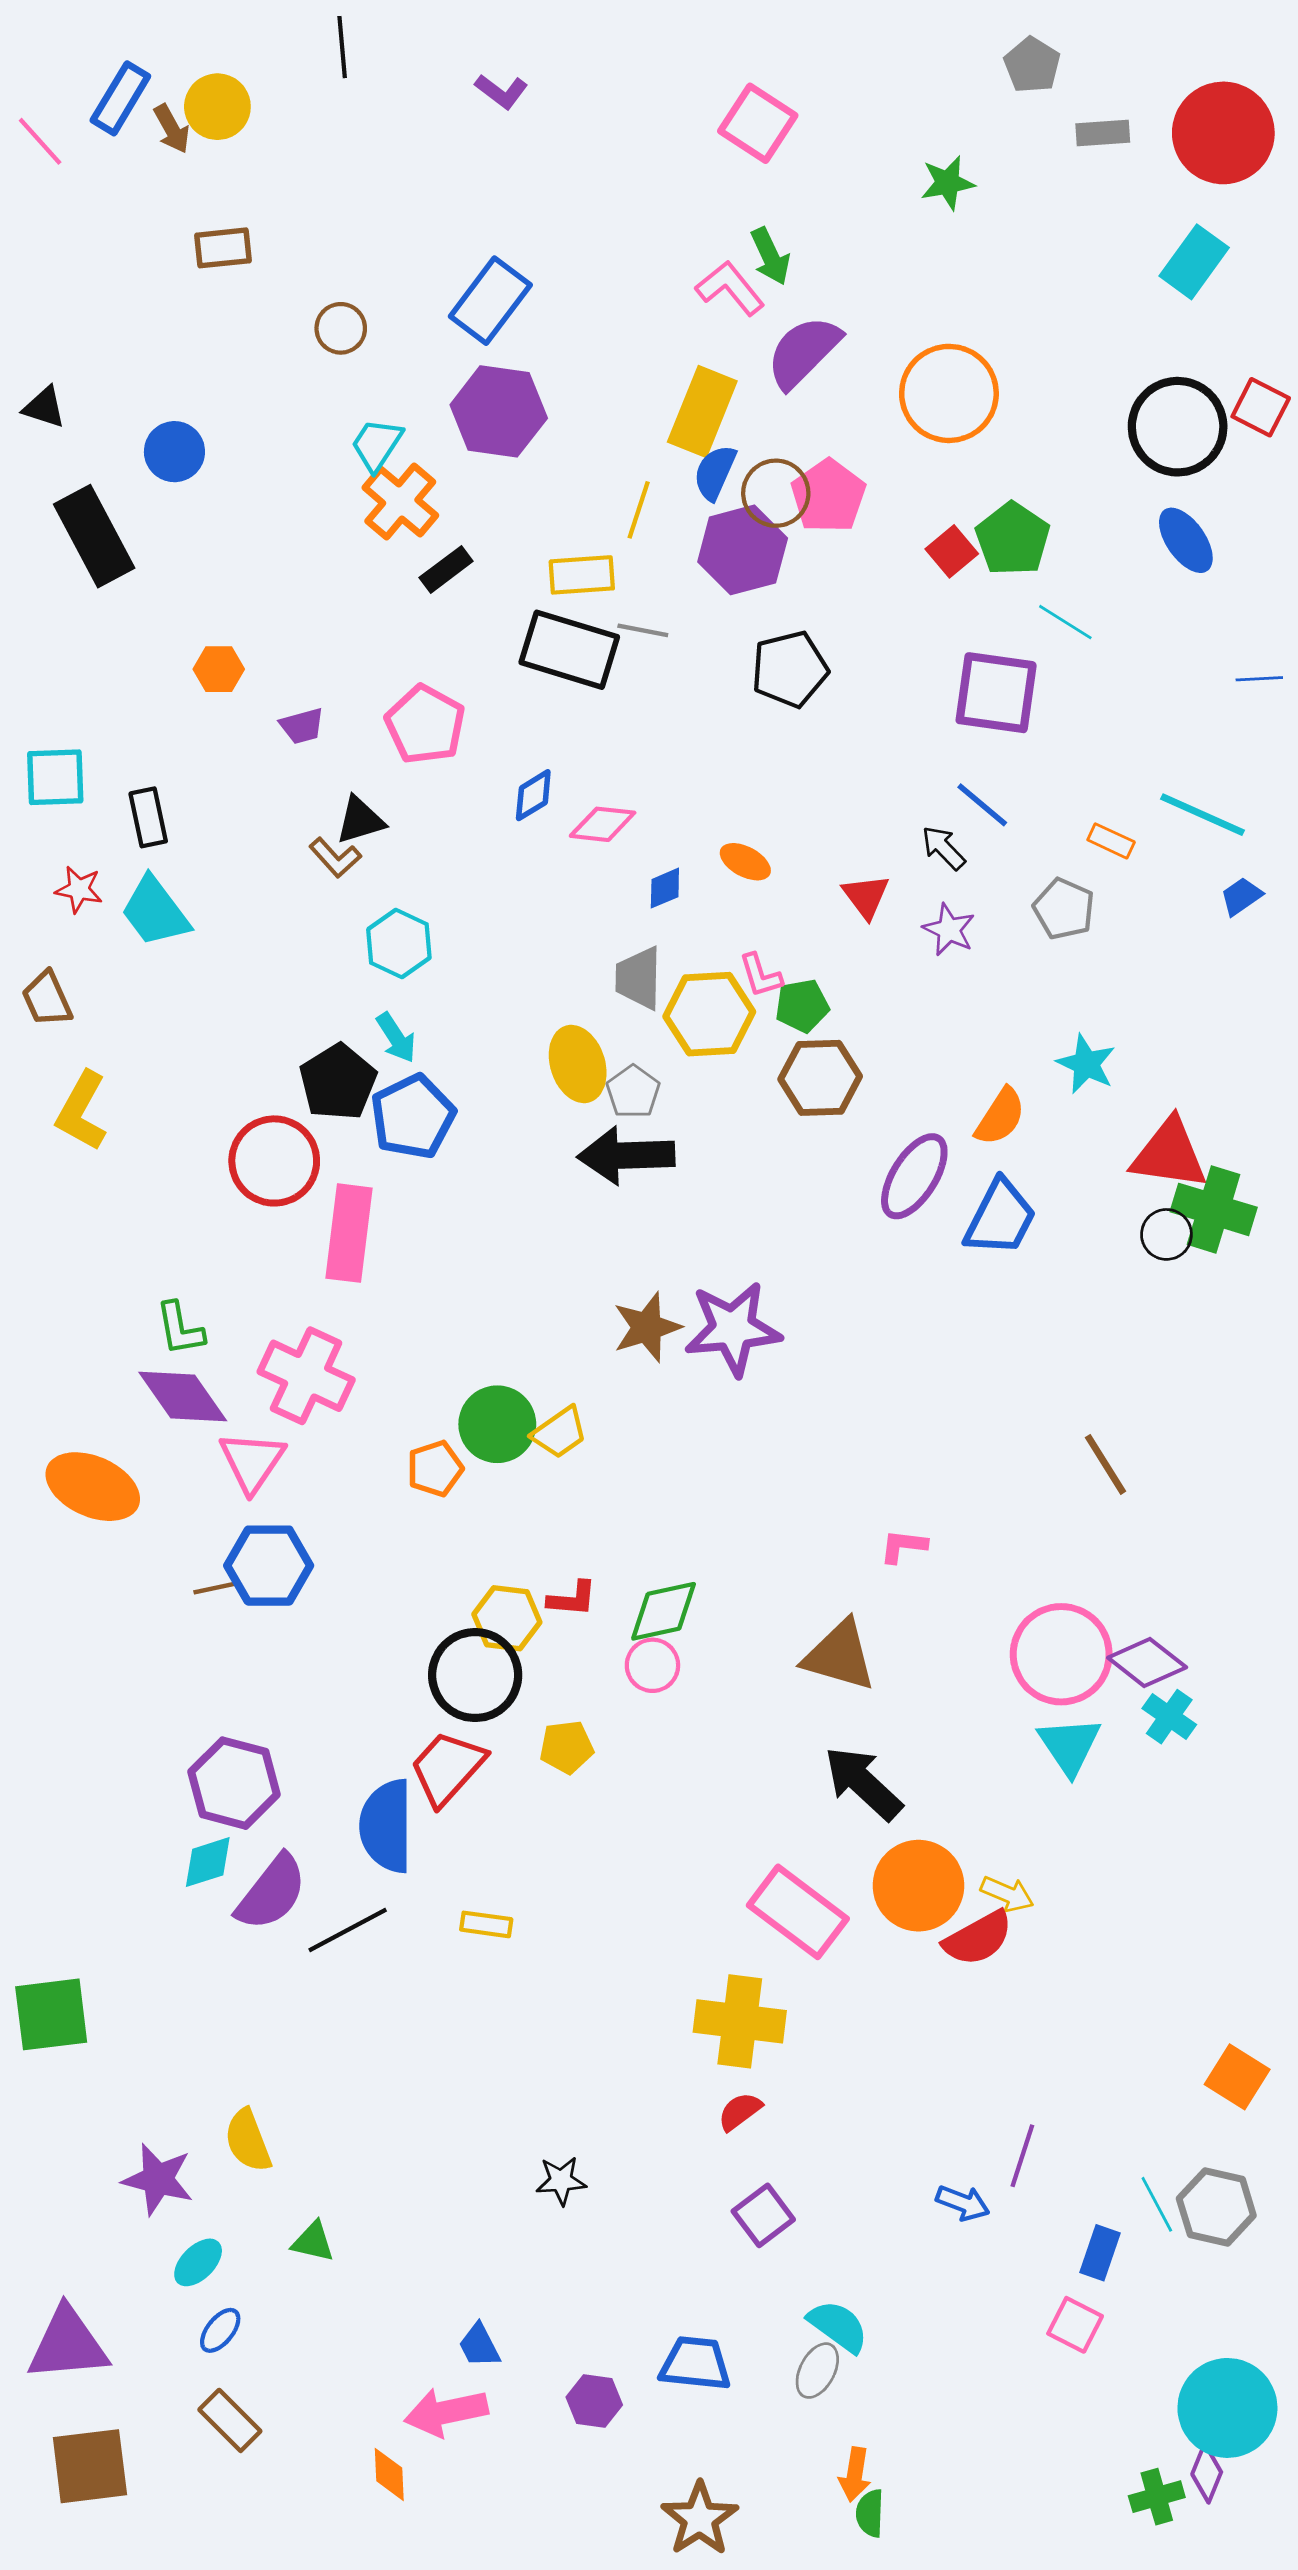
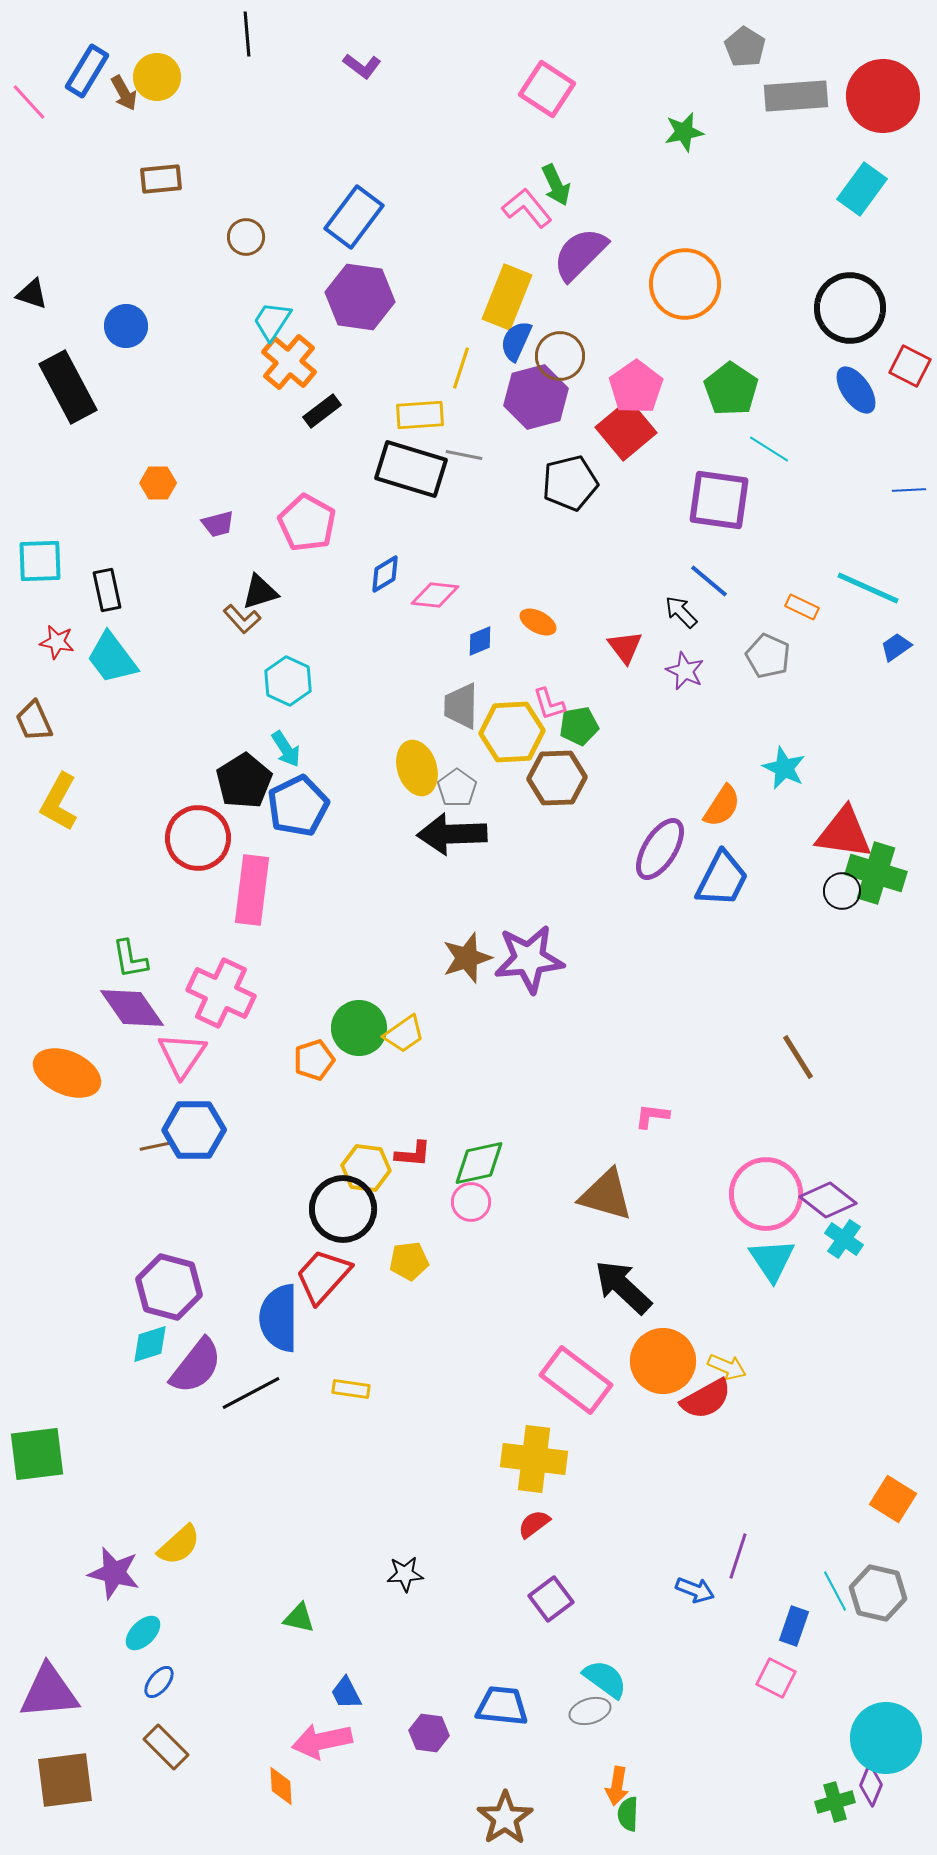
gray rectangle: (1103, 133) -> (796, 96), size x1.6
red square: (1261, 407) -> (910, 366), moved
pink pentagon: (828, 496) -> (636, 387), moved
red square: (952, 551) -> (626, 430), moved, size x1.6
brown hexagon: (820, 1078) -> (557, 778), moved
yellow semicircle: (248, 2141) -> (179, 1545), turned -111
green triangle: (313, 2242) -> (299, 1618), moved
gray ellipse: (817, 2371) -> (590, 1711), turned 45

